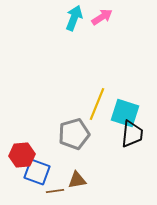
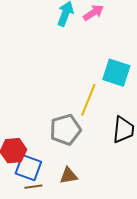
cyan square: (125, 113) -> (116, 73), moved
brown line: (55, 191) -> (33, 187), moved

